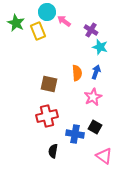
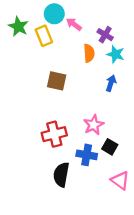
orange semicircle: (77, 73) -> (89, 53), moved
brown square: (49, 84) -> (57, 81), moved
pink star: (93, 97) -> (94, 125), moved
black semicircle: (53, 151) -> (61, 175), size x1.5

